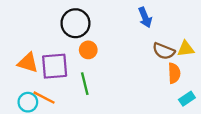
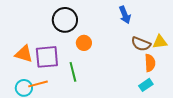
orange circle: (88, 50) -> (84, 43), moved
orange line: (44, 98) -> (38, 84), turned -42
cyan rectangle: (187, 99) -> (146, 85), moved

